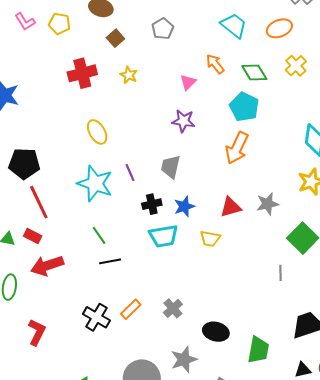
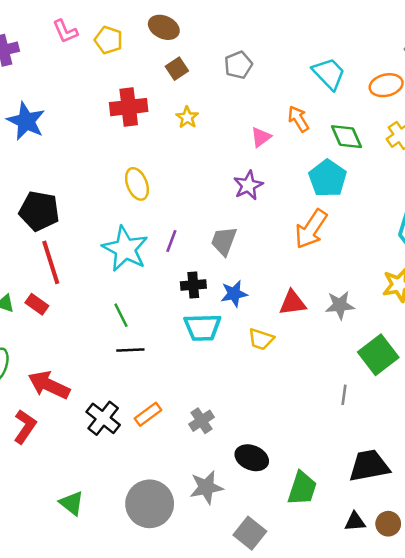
purple star: (183, 121) -> (248, 185), turned 30
purple line: (130, 172) -> (171, 241), turned 36
red arrow: (47, 266) -> (49, 385), moved, turned 36

